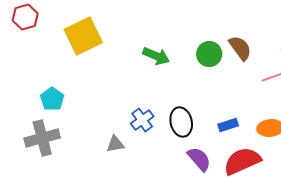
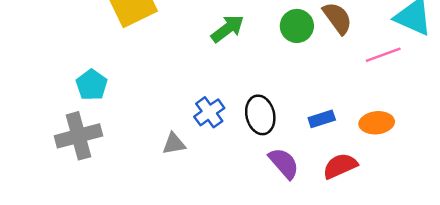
green arrow: (156, 56) -> (228, 29), turned -60
red semicircle: (242, 161) -> (340, 166), size x0.7

